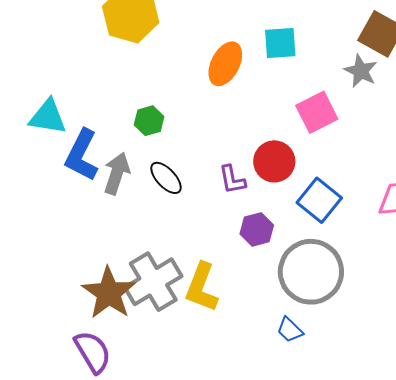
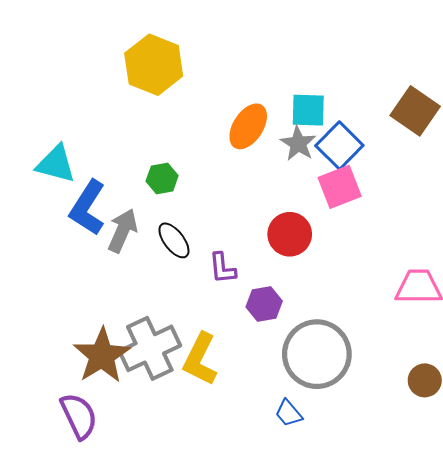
gray star: (361, 71) -> (298, 144), moved
purple L-shape: (232, 180) -> (222, 268), moved
blue square: (319, 200) -> (339, 146), moved

